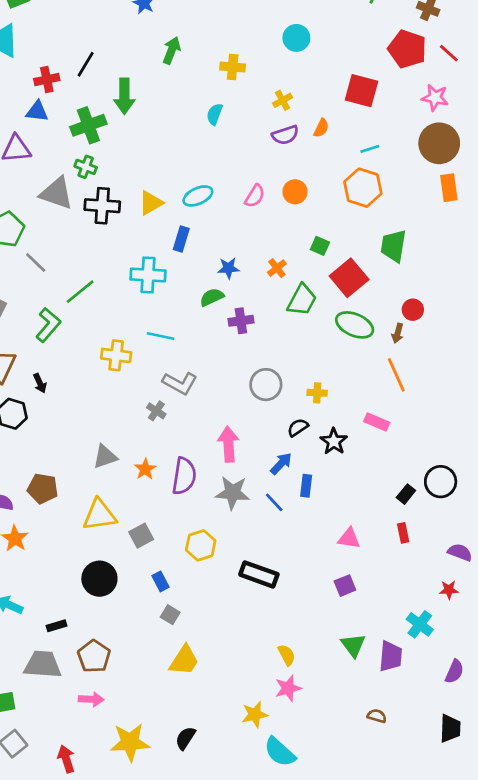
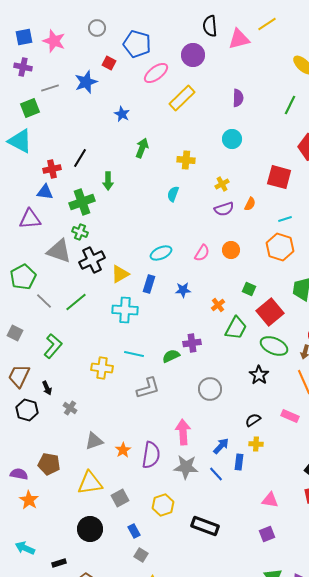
green arrow: (124, 96) -> (108, 181), size x0.7
yellow triangle: (151, 203) -> (120, 274), moved
black cross: (102, 206) -> (92, 260), turned -30
blue star: (228, 268) -> (183, 290), moved
green line: (80, 292) -> (76, 302), moved
green semicircle: (212, 297) -> (171, 356), moved
gray L-shape: (180, 383) -> (148, 388), turned -45
yellow cross: (317, 393) -> (256, 444), moved
gray cross: (156, 411) -> (70, 408), moved
black semicircle: (298, 428) -> (253, 420), moved
black star: (334, 441) -> (259, 375), moved

